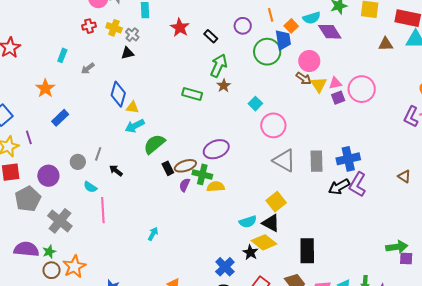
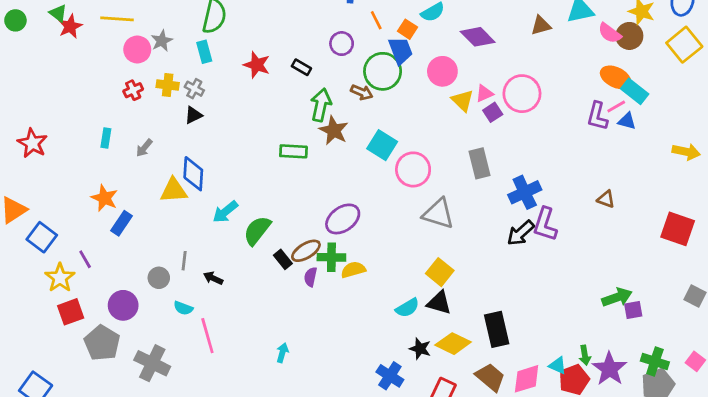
purple diamond: (330, 32) -> (478, 37), moved
brown arrow: (304, 78) -> (362, 92), moved
brown star: (224, 86) -> (334, 130), size x1.5
orange star: (45, 88) -> (104, 198), moved
cyan square: (255, 104) -> (382, 145), size x1.5
yellow triangle: (132, 107) -> (174, 190), moved, size x1.5
gray rectangle: (317, 161) -> (480, 163), moved
yellow diamond: (264, 242) -> (453, 344), moved

